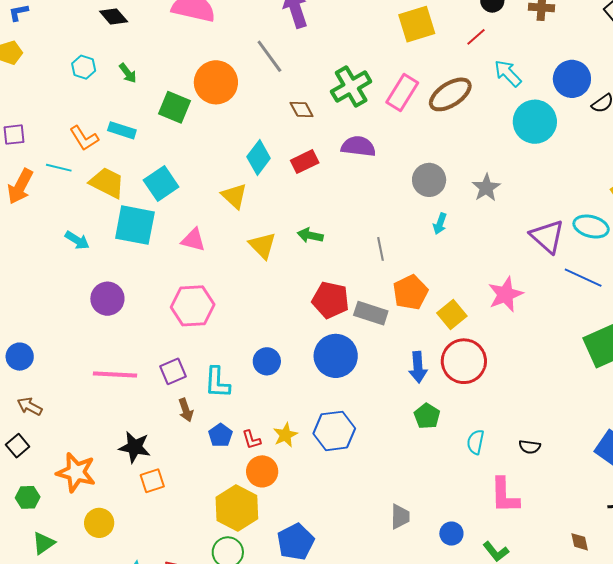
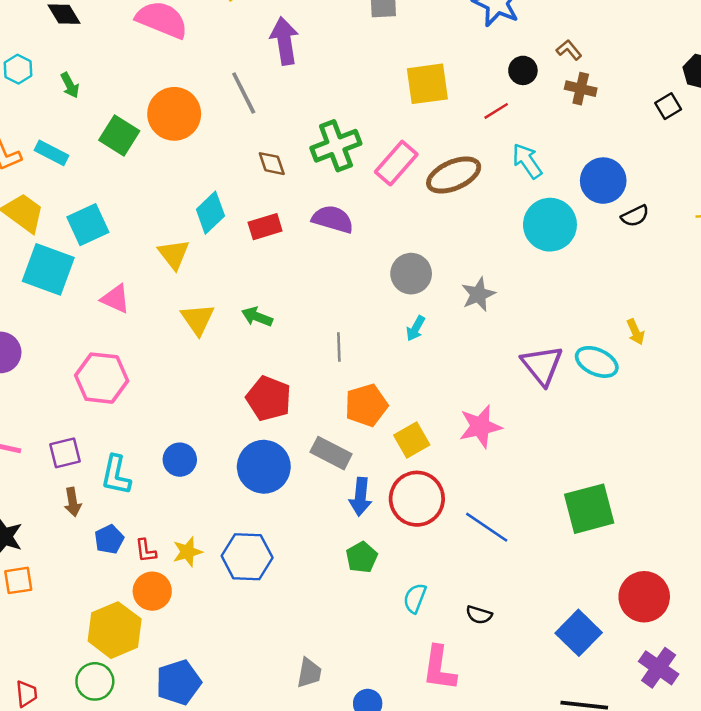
blue line: (583, 278) -> (487, 527), moved
gray rectangle: (371, 313) -> (331, 453), moved

